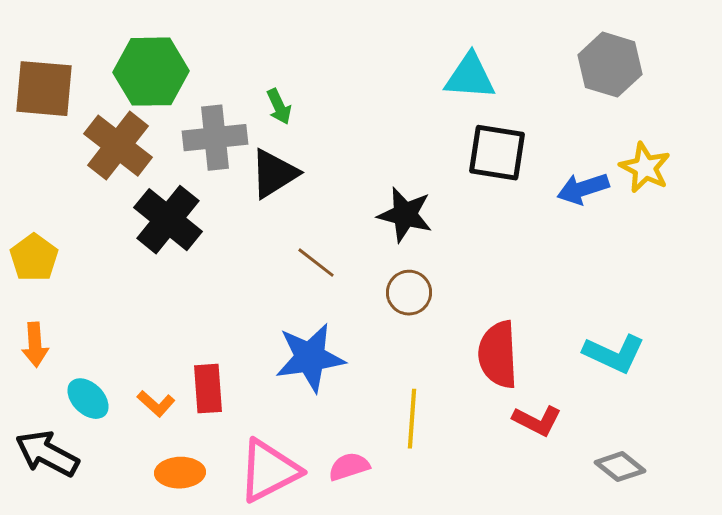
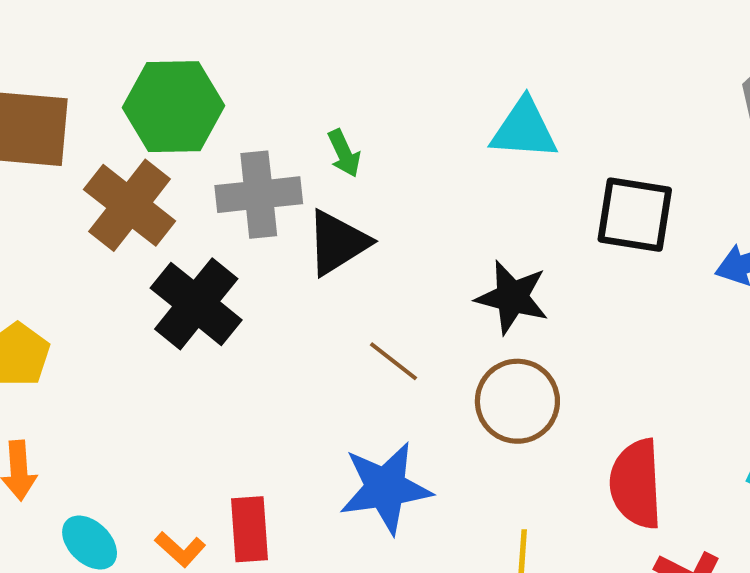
cyan triangle: (470, 77) -> (524, 129), moved
brown circle: (409, 293) -> (517, 401), size x1.4

